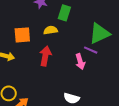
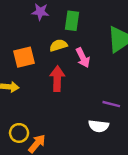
purple line: (91, 50) -> (111, 104), moved
pink arrow: (80, 62) -> (83, 58), moved

